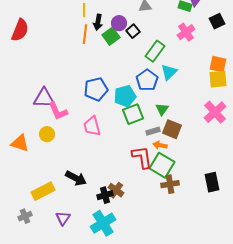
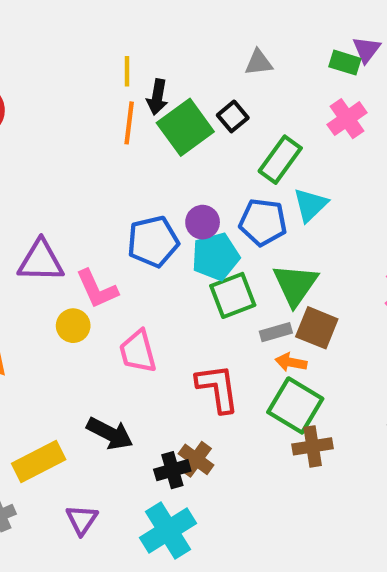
purple circle: (119, 23) -> (203, 222), moved
green square: (111, 36) -> (185, 127), size x1.4
blue pentagon: (147, 80) -> (263, 222), turned -30
green triangle: (162, 109) -> (295, 285), size x1.6
pink L-shape: (58, 111) -> (97, 289), moved
pink trapezoid: (92, 126) -> (138, 352), moved
yellow circle: (47, 134) -> (73, 326), moved
red L-shape: (142, 157) -> (218, 388), moved

